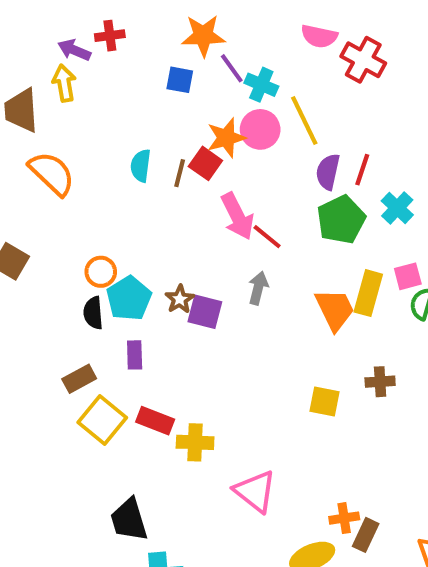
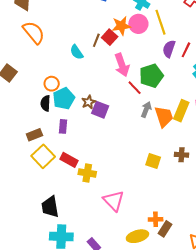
cyan semicircle: (141, 166) -> (77, 52), moved, turned -49
green pentagon: (341, 220) -> (151, 76), moved
red line: (267, 237) -> (135, 88), moved
gray arrow: (258, 288) -> (146, 109), moved

